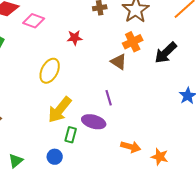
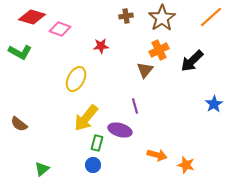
brown triangle: (119, 62) -> (145, 70), turned 36
blue circle: (55, 157) -> (93, 165), moved

